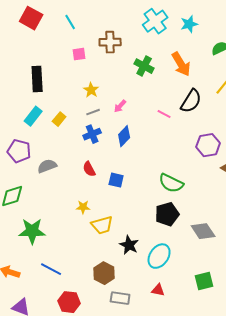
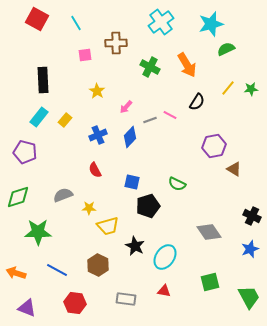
cyan star: (189, 24) -> (211, 24), moved, size x1.4
black semicircle: (191, 101) -> (197, 102), size x0.7
gray line: (93, 112) -> (150, 120), moved
gray semicircle: (47, 166) -> (63, 195), moved
blue square: (116, 180) -> (132, 182), moved
green semicircle: (171, 183) -> (177, 184), size x0.7
black pentagon: (167, 214) -> (148, 206), moved
brown hexagon: (104, 273) -> (98, 265), moved

